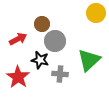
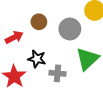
gray circle: (55, 41) -> (70, 29), moved

